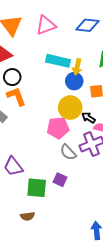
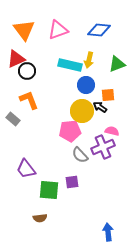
yellow arrow: (77, 67) -> (89, 60), moved
black circle: (12, 77) -> (27, 71), moved
black arrow: (88, 118) -> (100, 107), moved
purple square: (60, 180) -> (72, 182), turned -32

